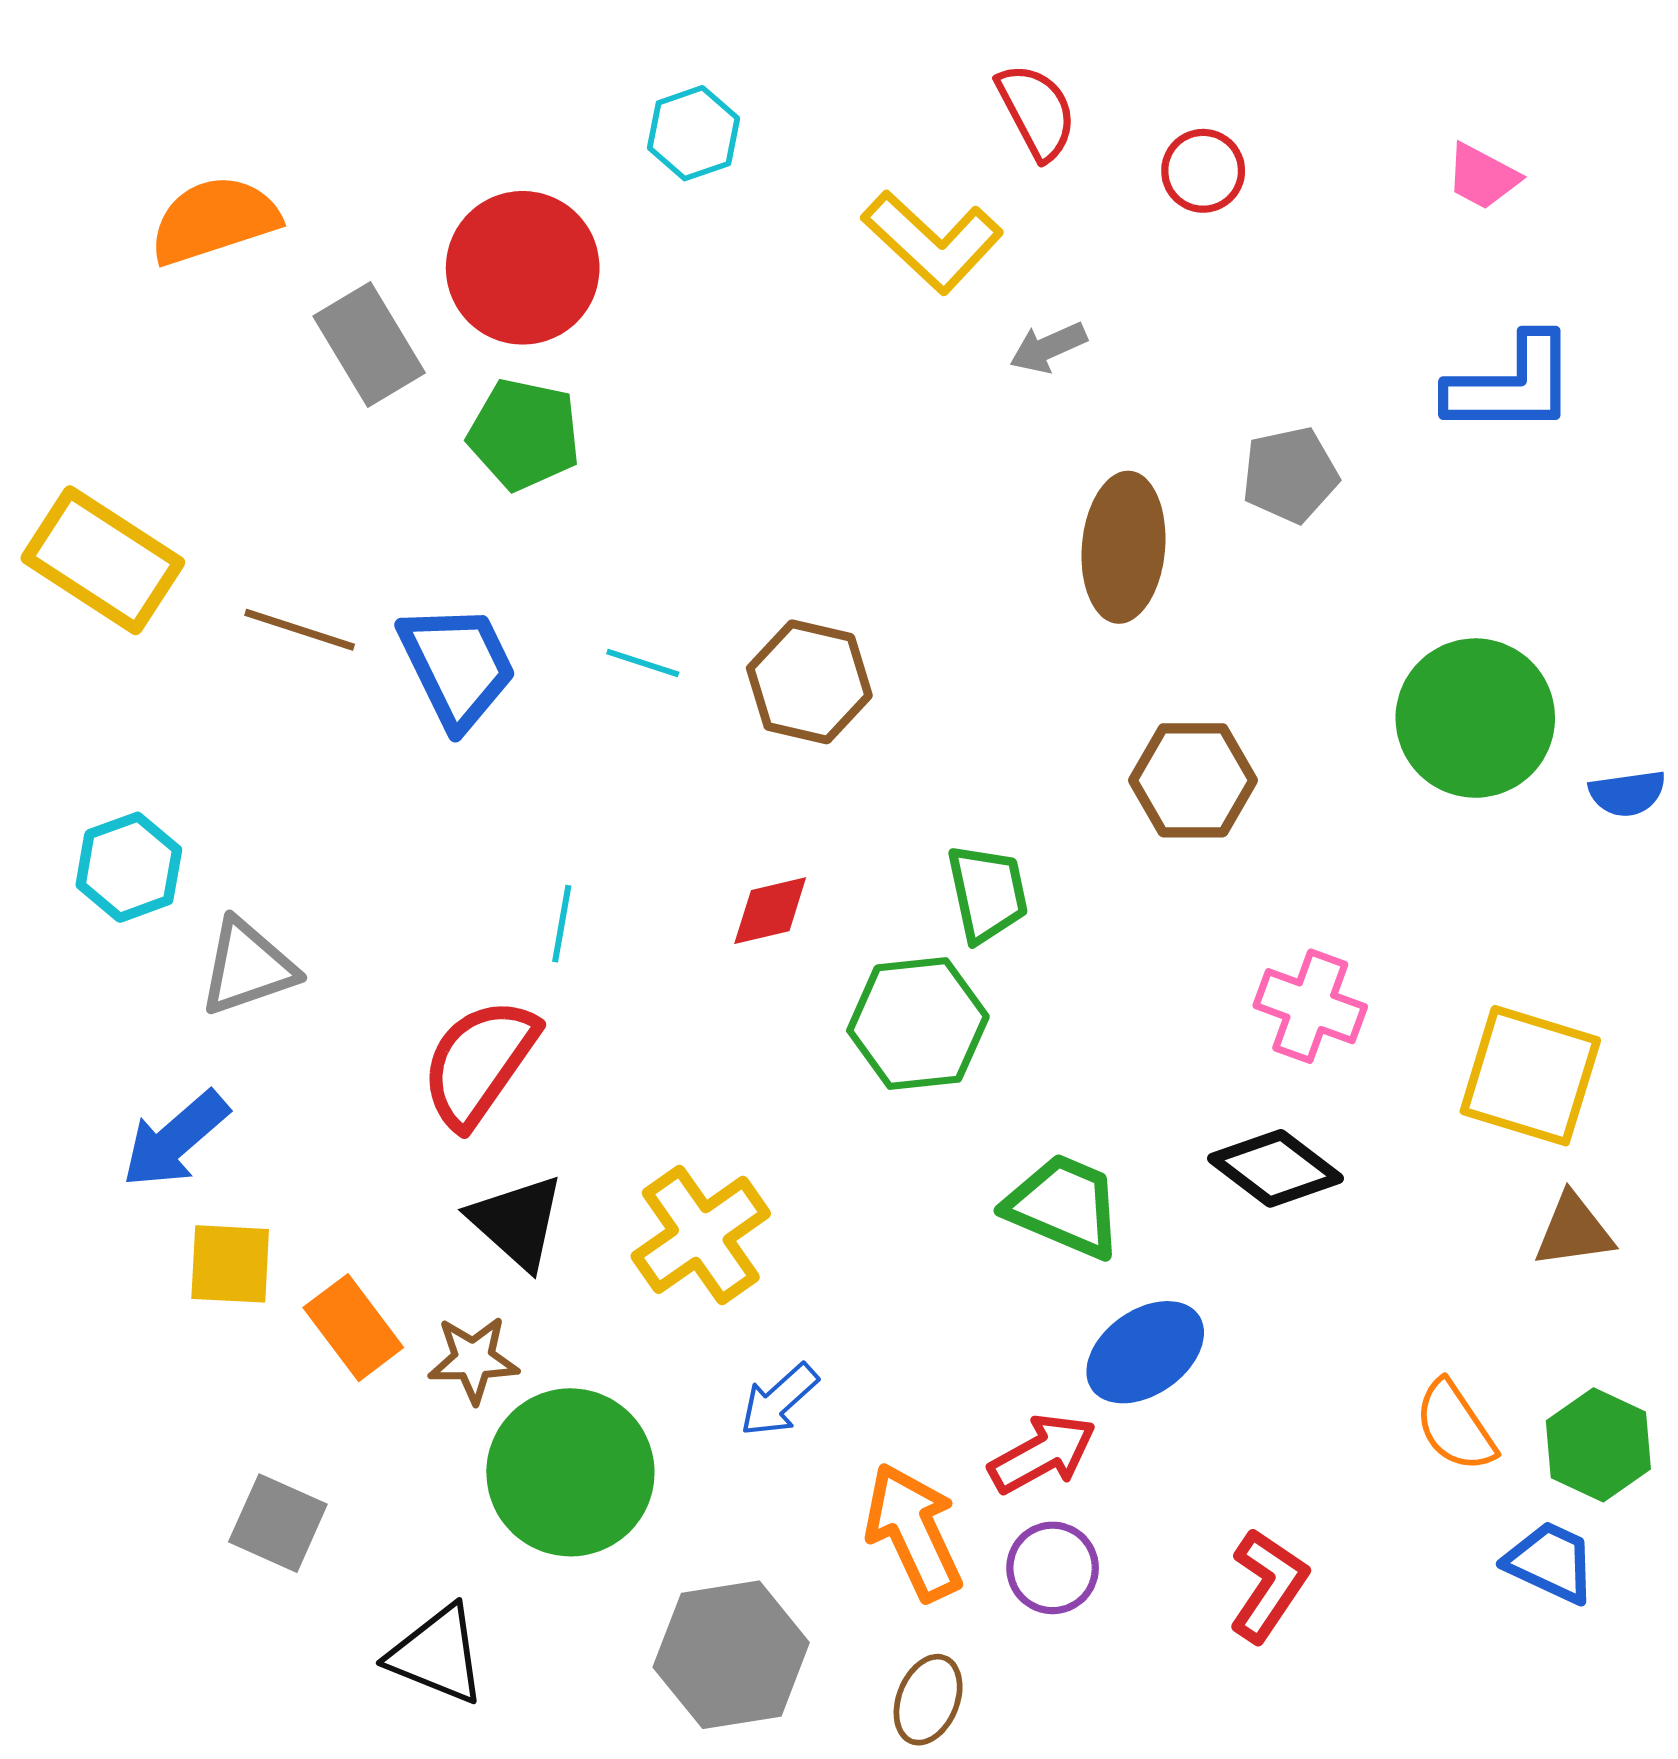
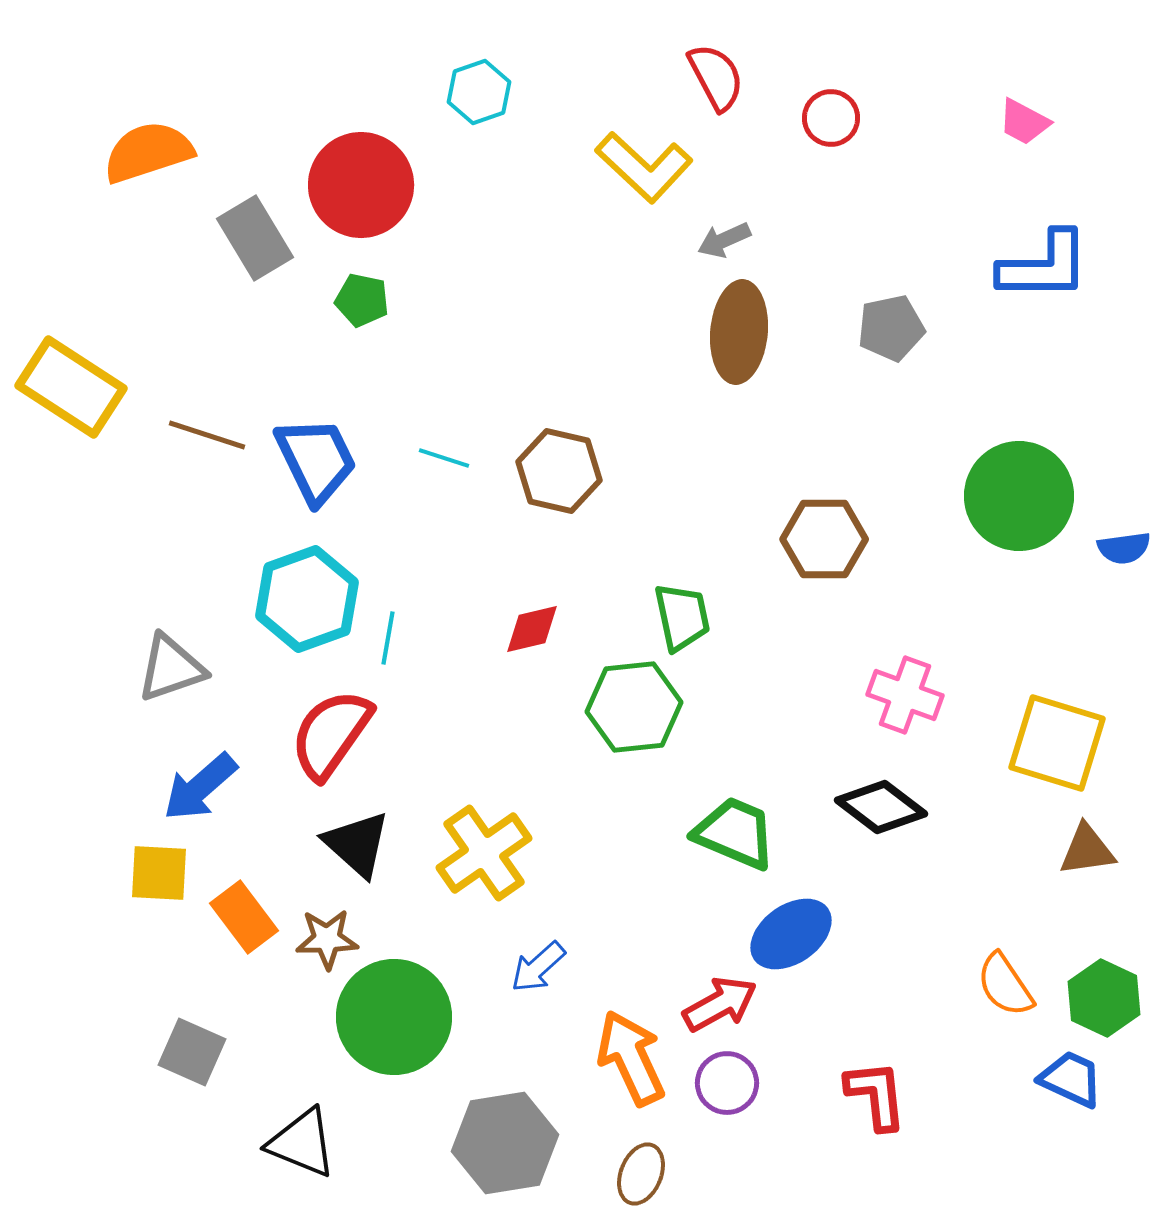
green pentagon: (524, 434) -> (362, 300), size x0.7
brown ellipse: (1123, 547) -> (739, 332), moved
cyan hexagon: (129, 867) -> (307, 599), moved, size x1.4
blue arrow: (175, 1139) -> (200, 787), moved
red L-shape: (1268, 1585) -> (876, 1095), turned -40

